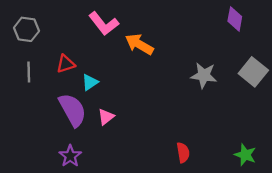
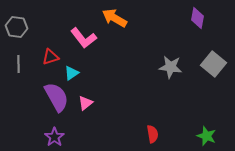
pink L-shape: (104, 24) -> (83, 38), moved
orange arrow: (139, 44) -> (114, 18), moved

